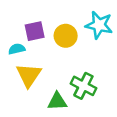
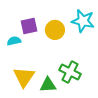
yellow triangle: (29, 75) -> (24, 77), moved

